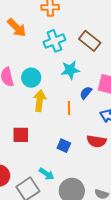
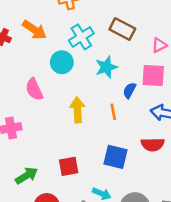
cyan circle: (31, 78) -> (62, 62), moved
red square: (21, 135) -> (69, 166), moved
blue square: (64, 146) -> (116, 157), size x1.5

